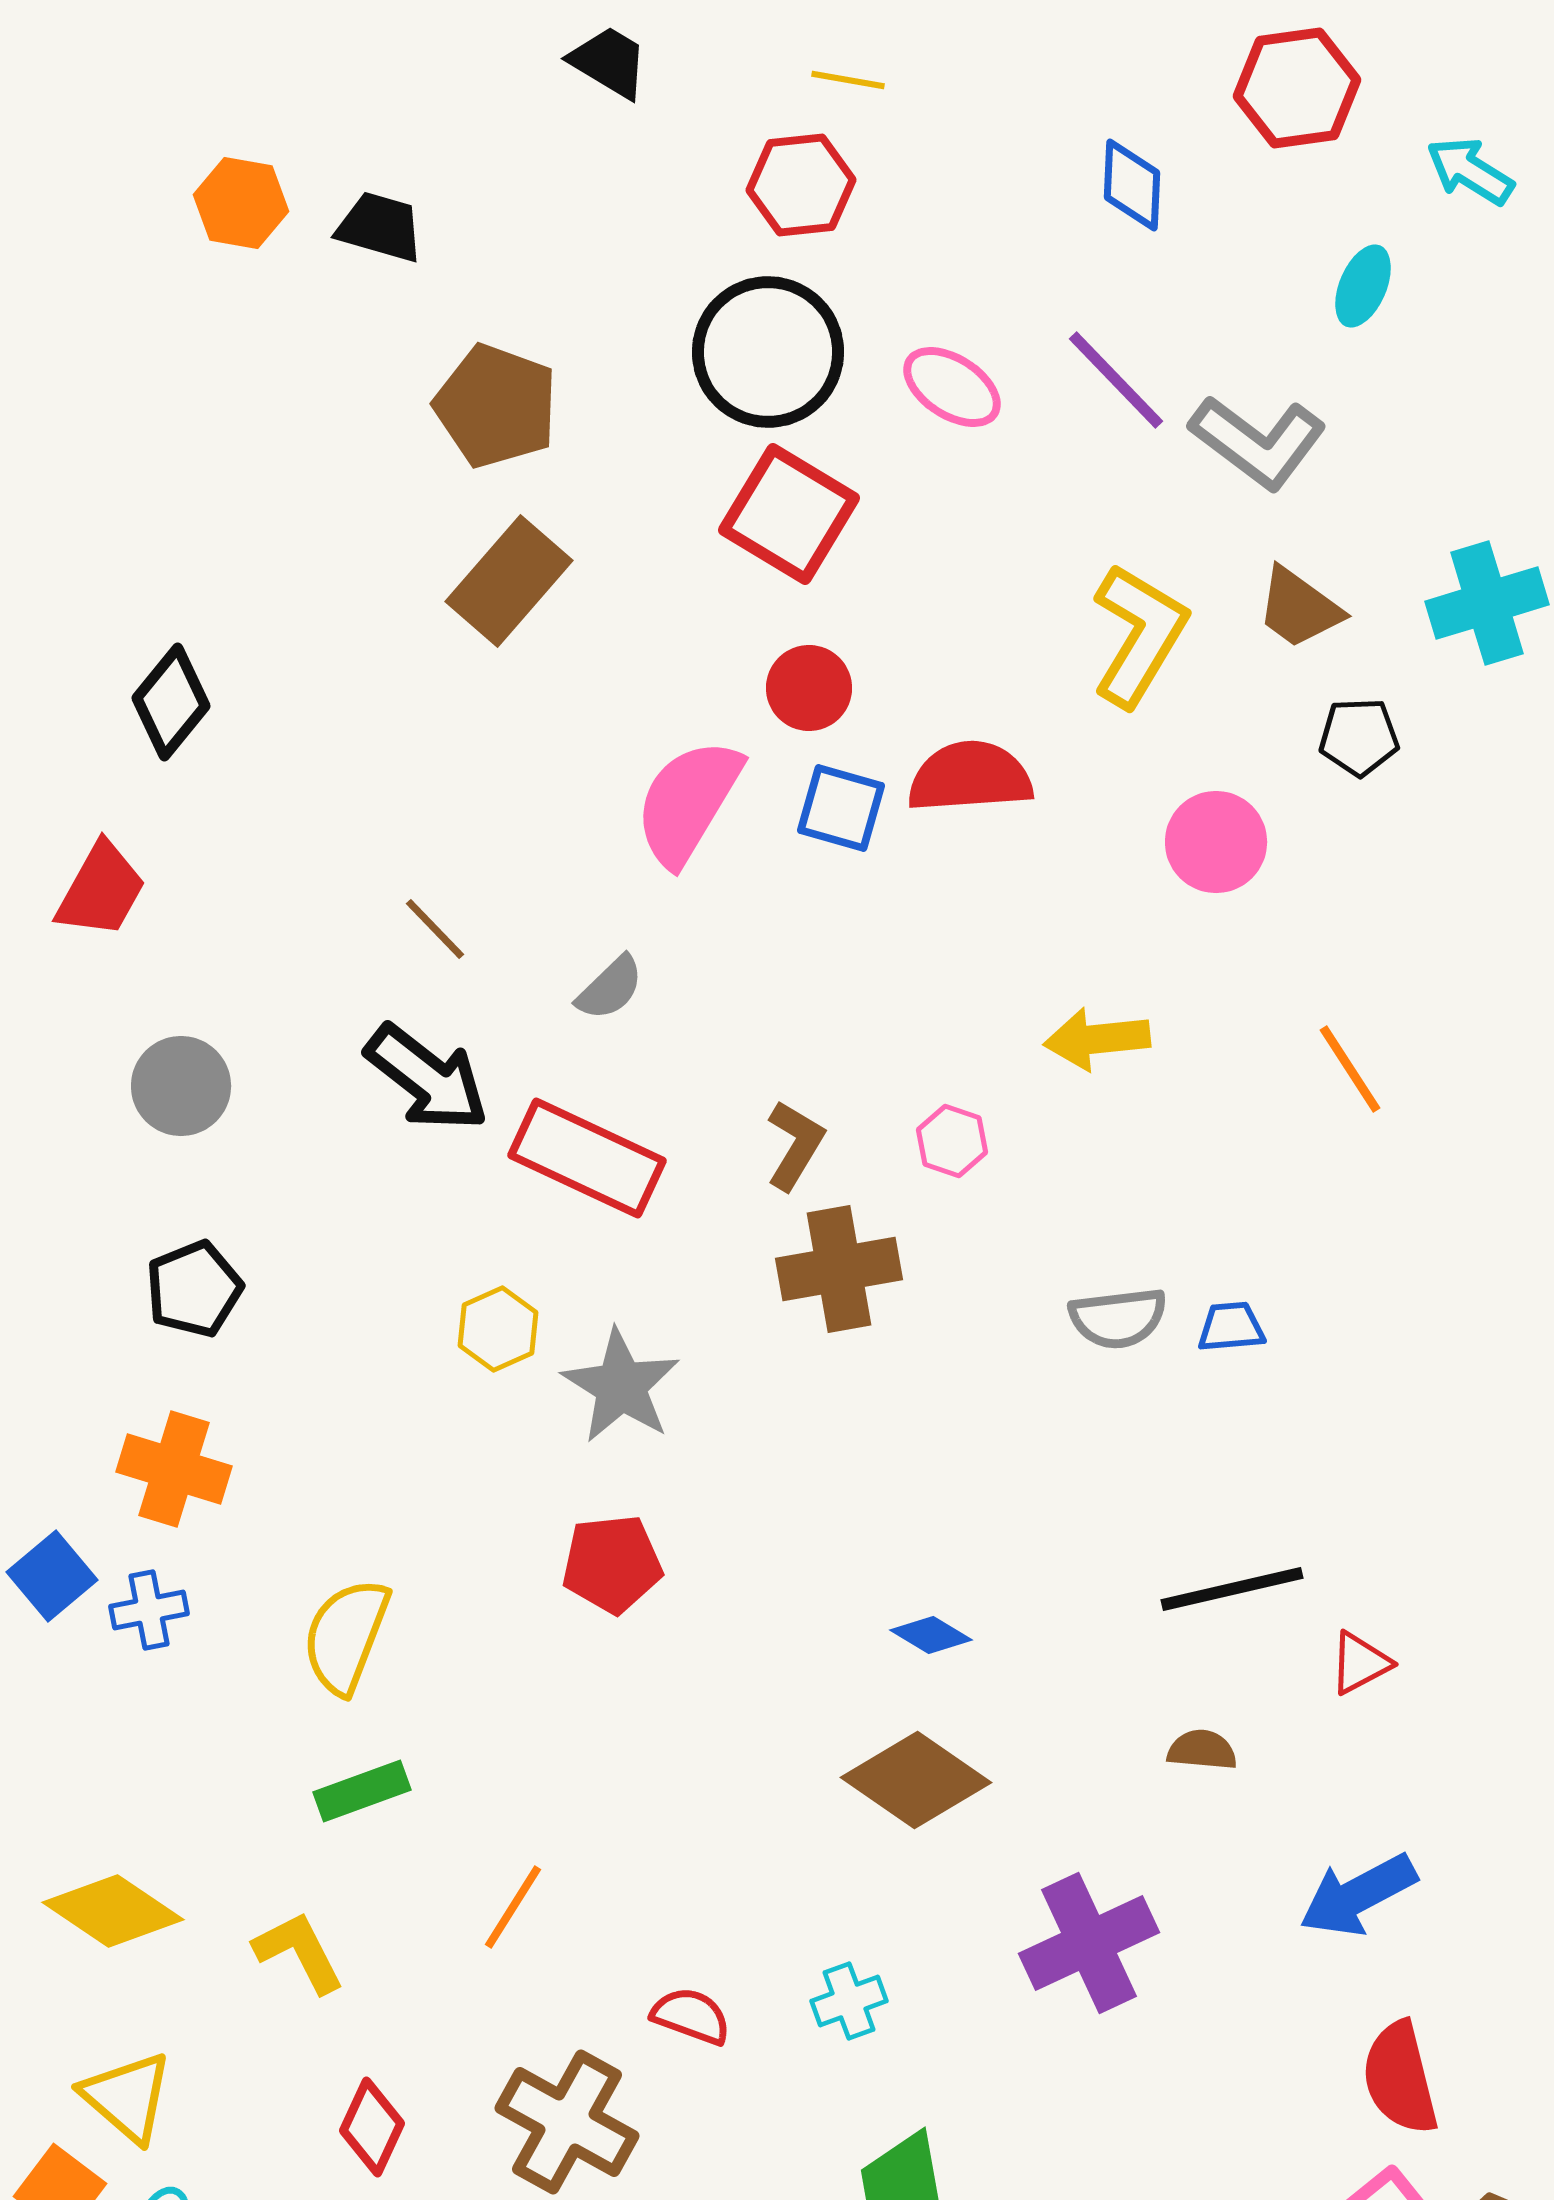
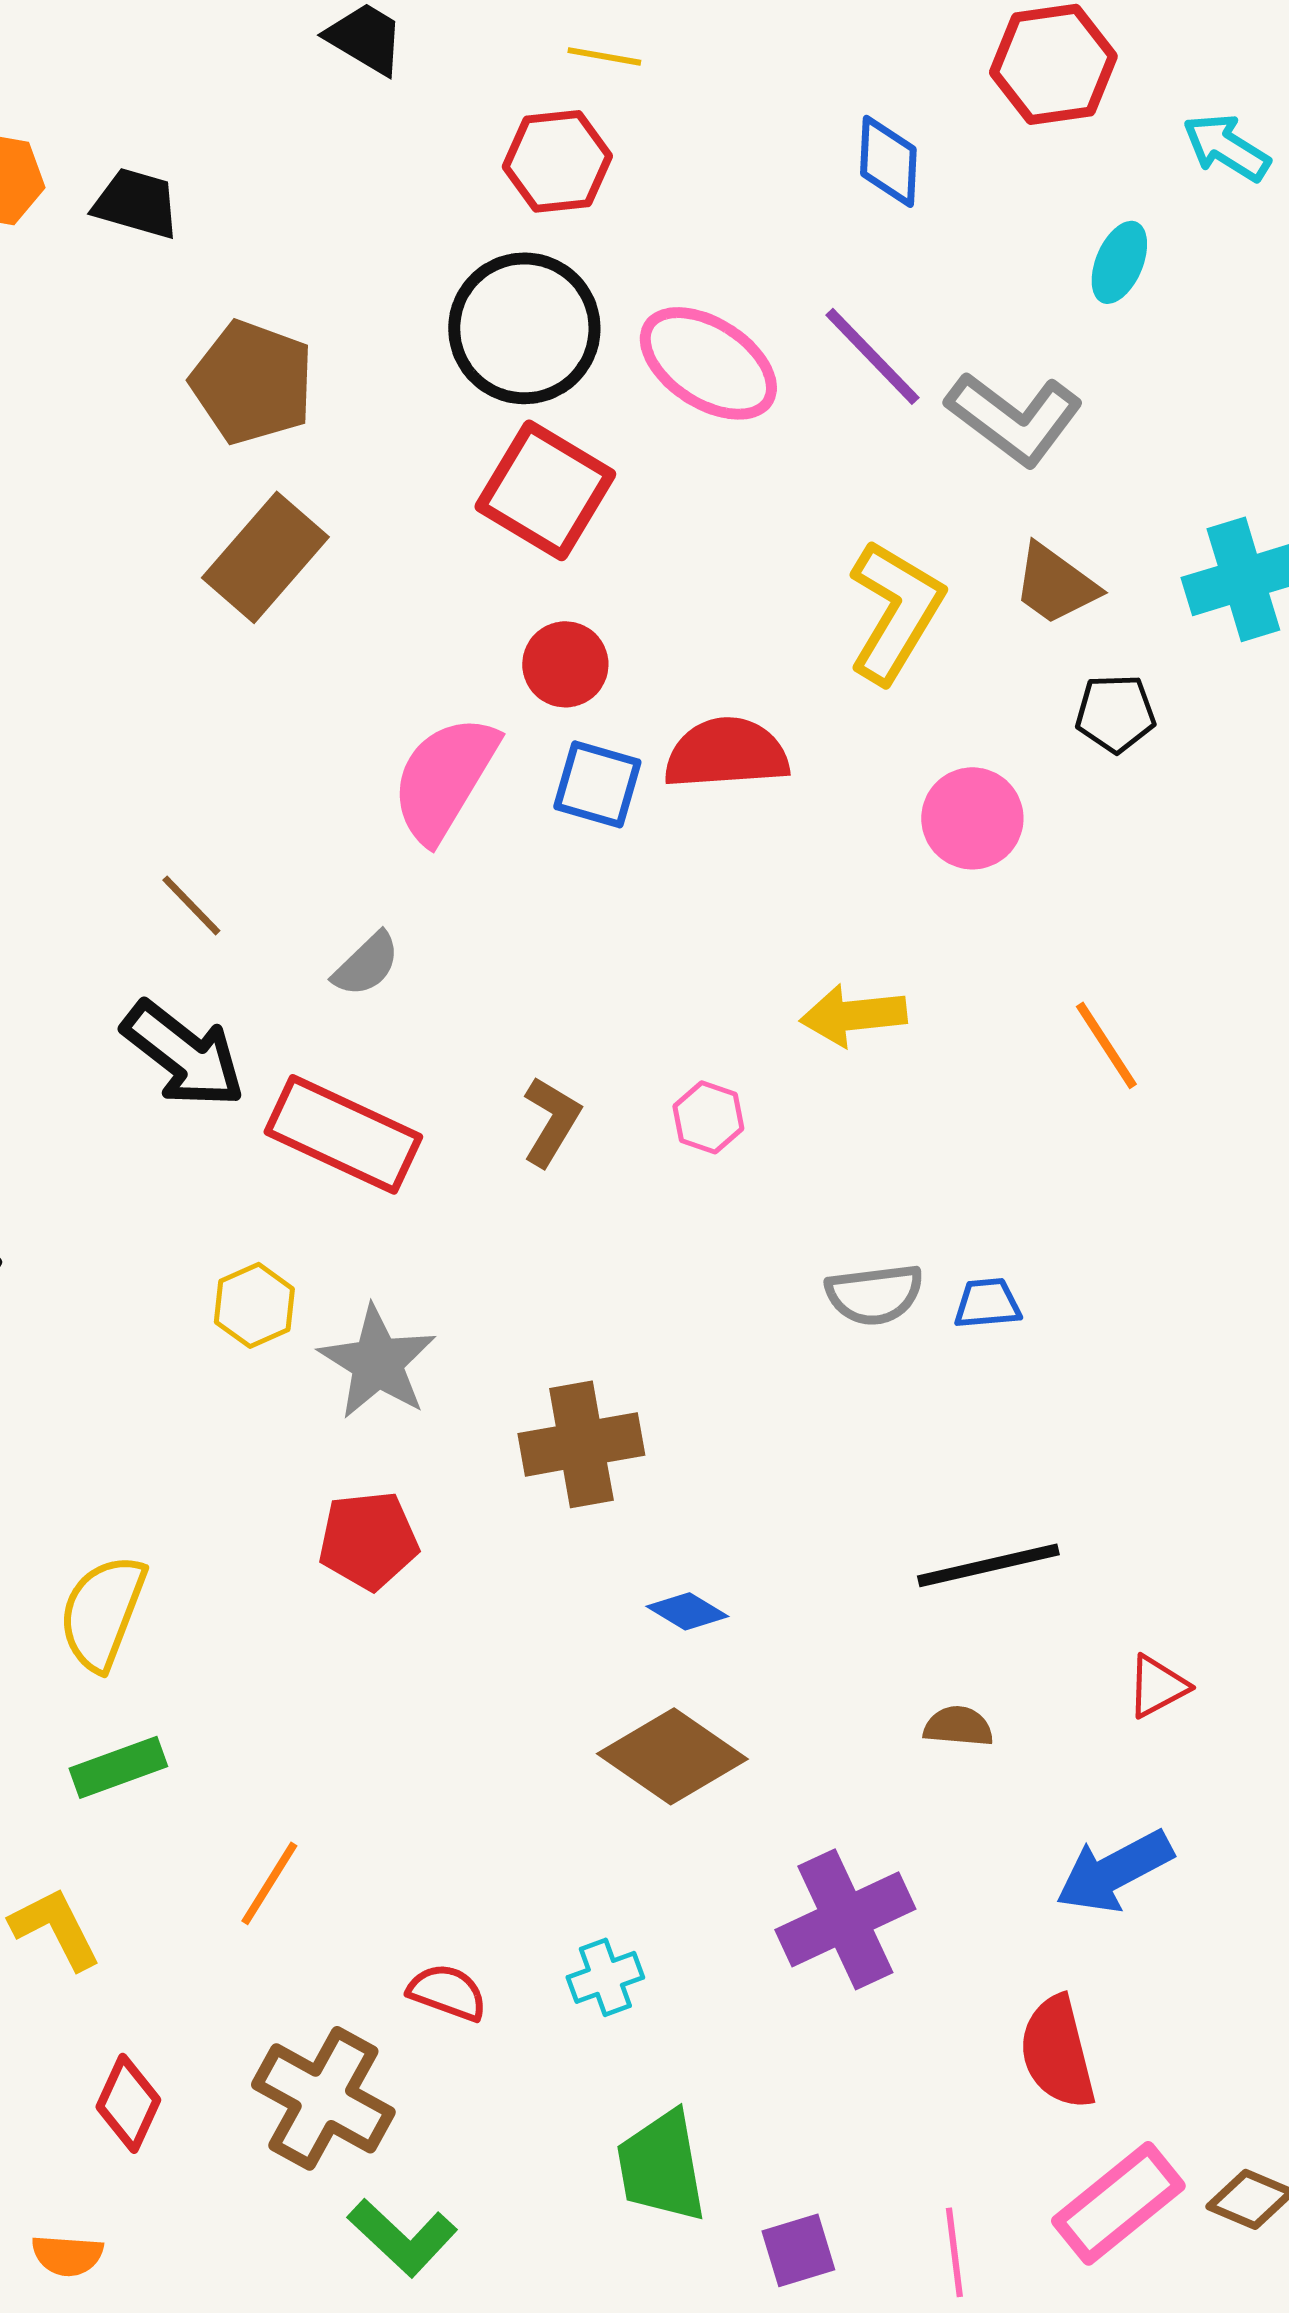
pink ellipse: (952, 387) -> (708, 363), size x1.4
brown cross: (839, 1269) -> (581, 1444), moved
red triangle: (1360, 1663) -> (1157, 1686), moved
red semicircle: (1400, 2078) -> (1057, 2052), moved

